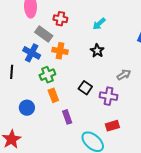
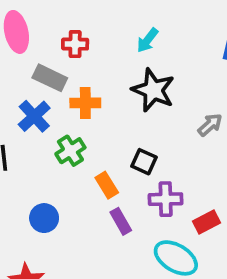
black star: (97, 51) -> (153, 90), size x1.6
blue cross: (32, 53) -> (34, 116), turned 30
orange rectangle: (53, 95) -> (107, 185), moved
purple cross: (109, 96) -> (166, 199), moved

